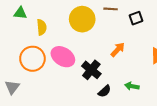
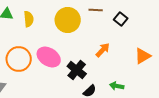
black square: (136, 18) -> (121, 19), turned -32
yellow semicircle: (42, 27) -> (29, 19), moved

